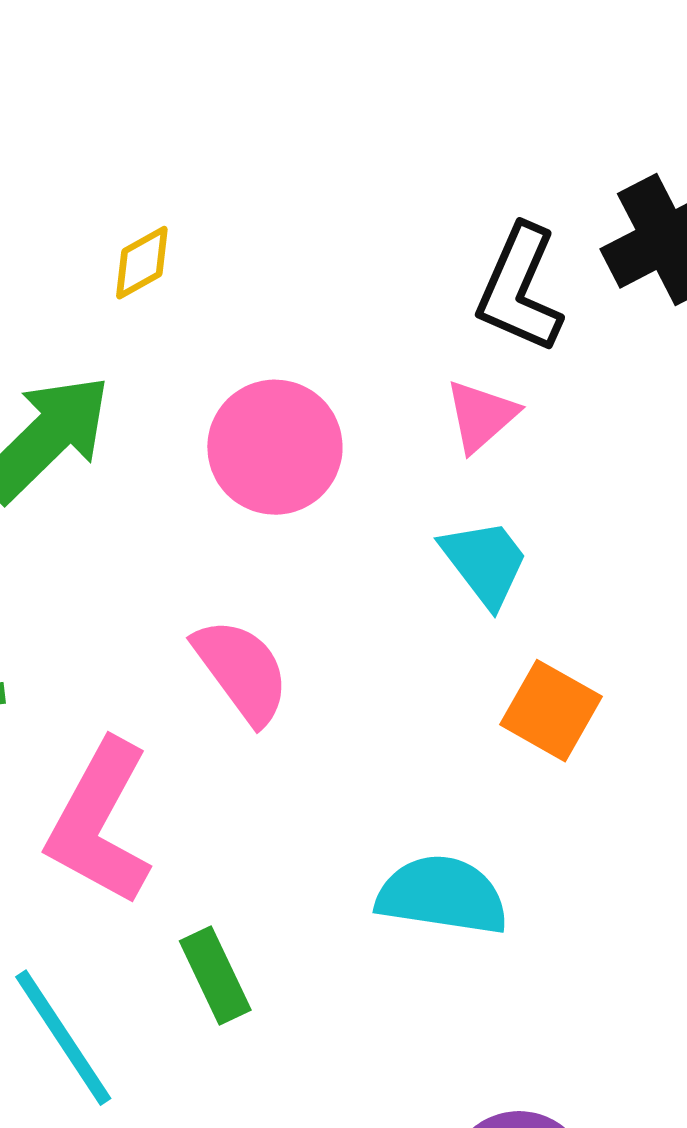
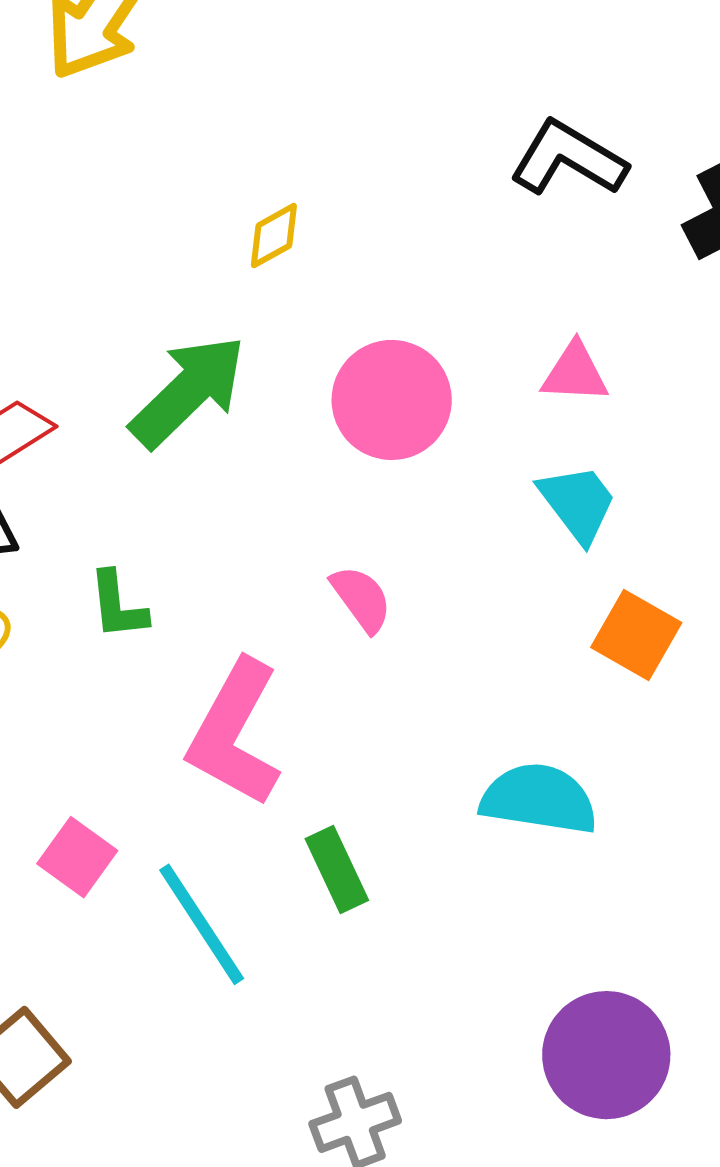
black L-shape: (520, 289) -> (568, 159), moved, turned 97
pink triangle: (481, 416) -> (575, 373), turned 44
pink semicircle: (242, 671) -> (361, 599), size x0.7

